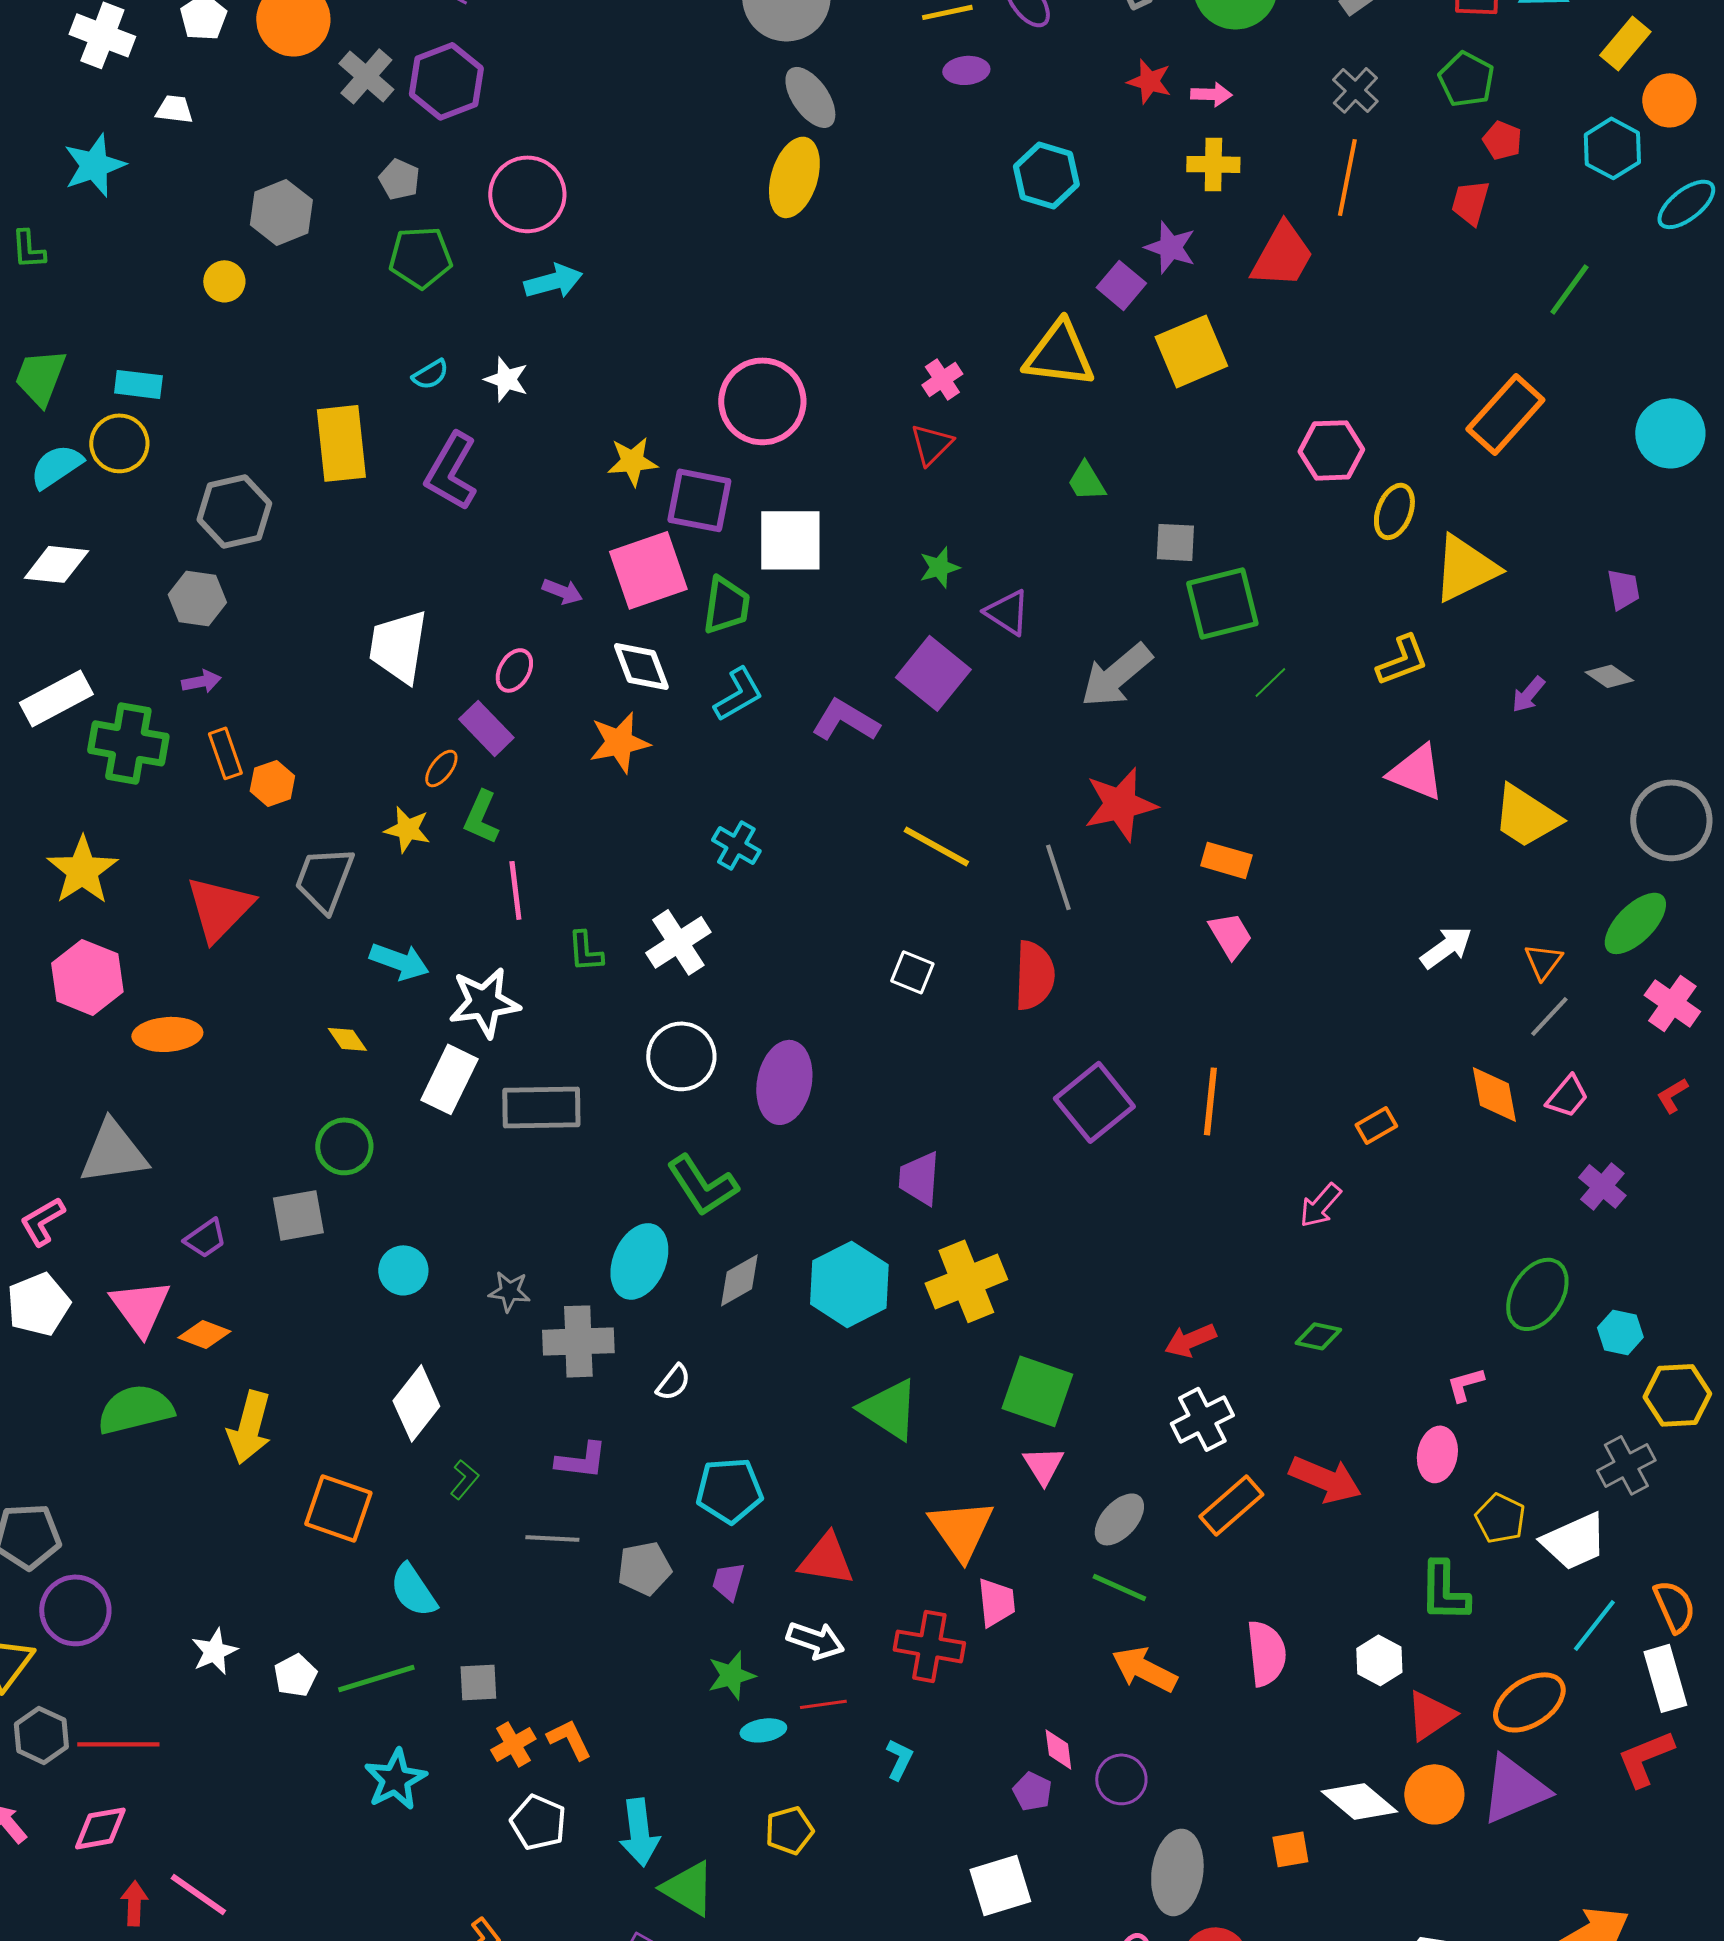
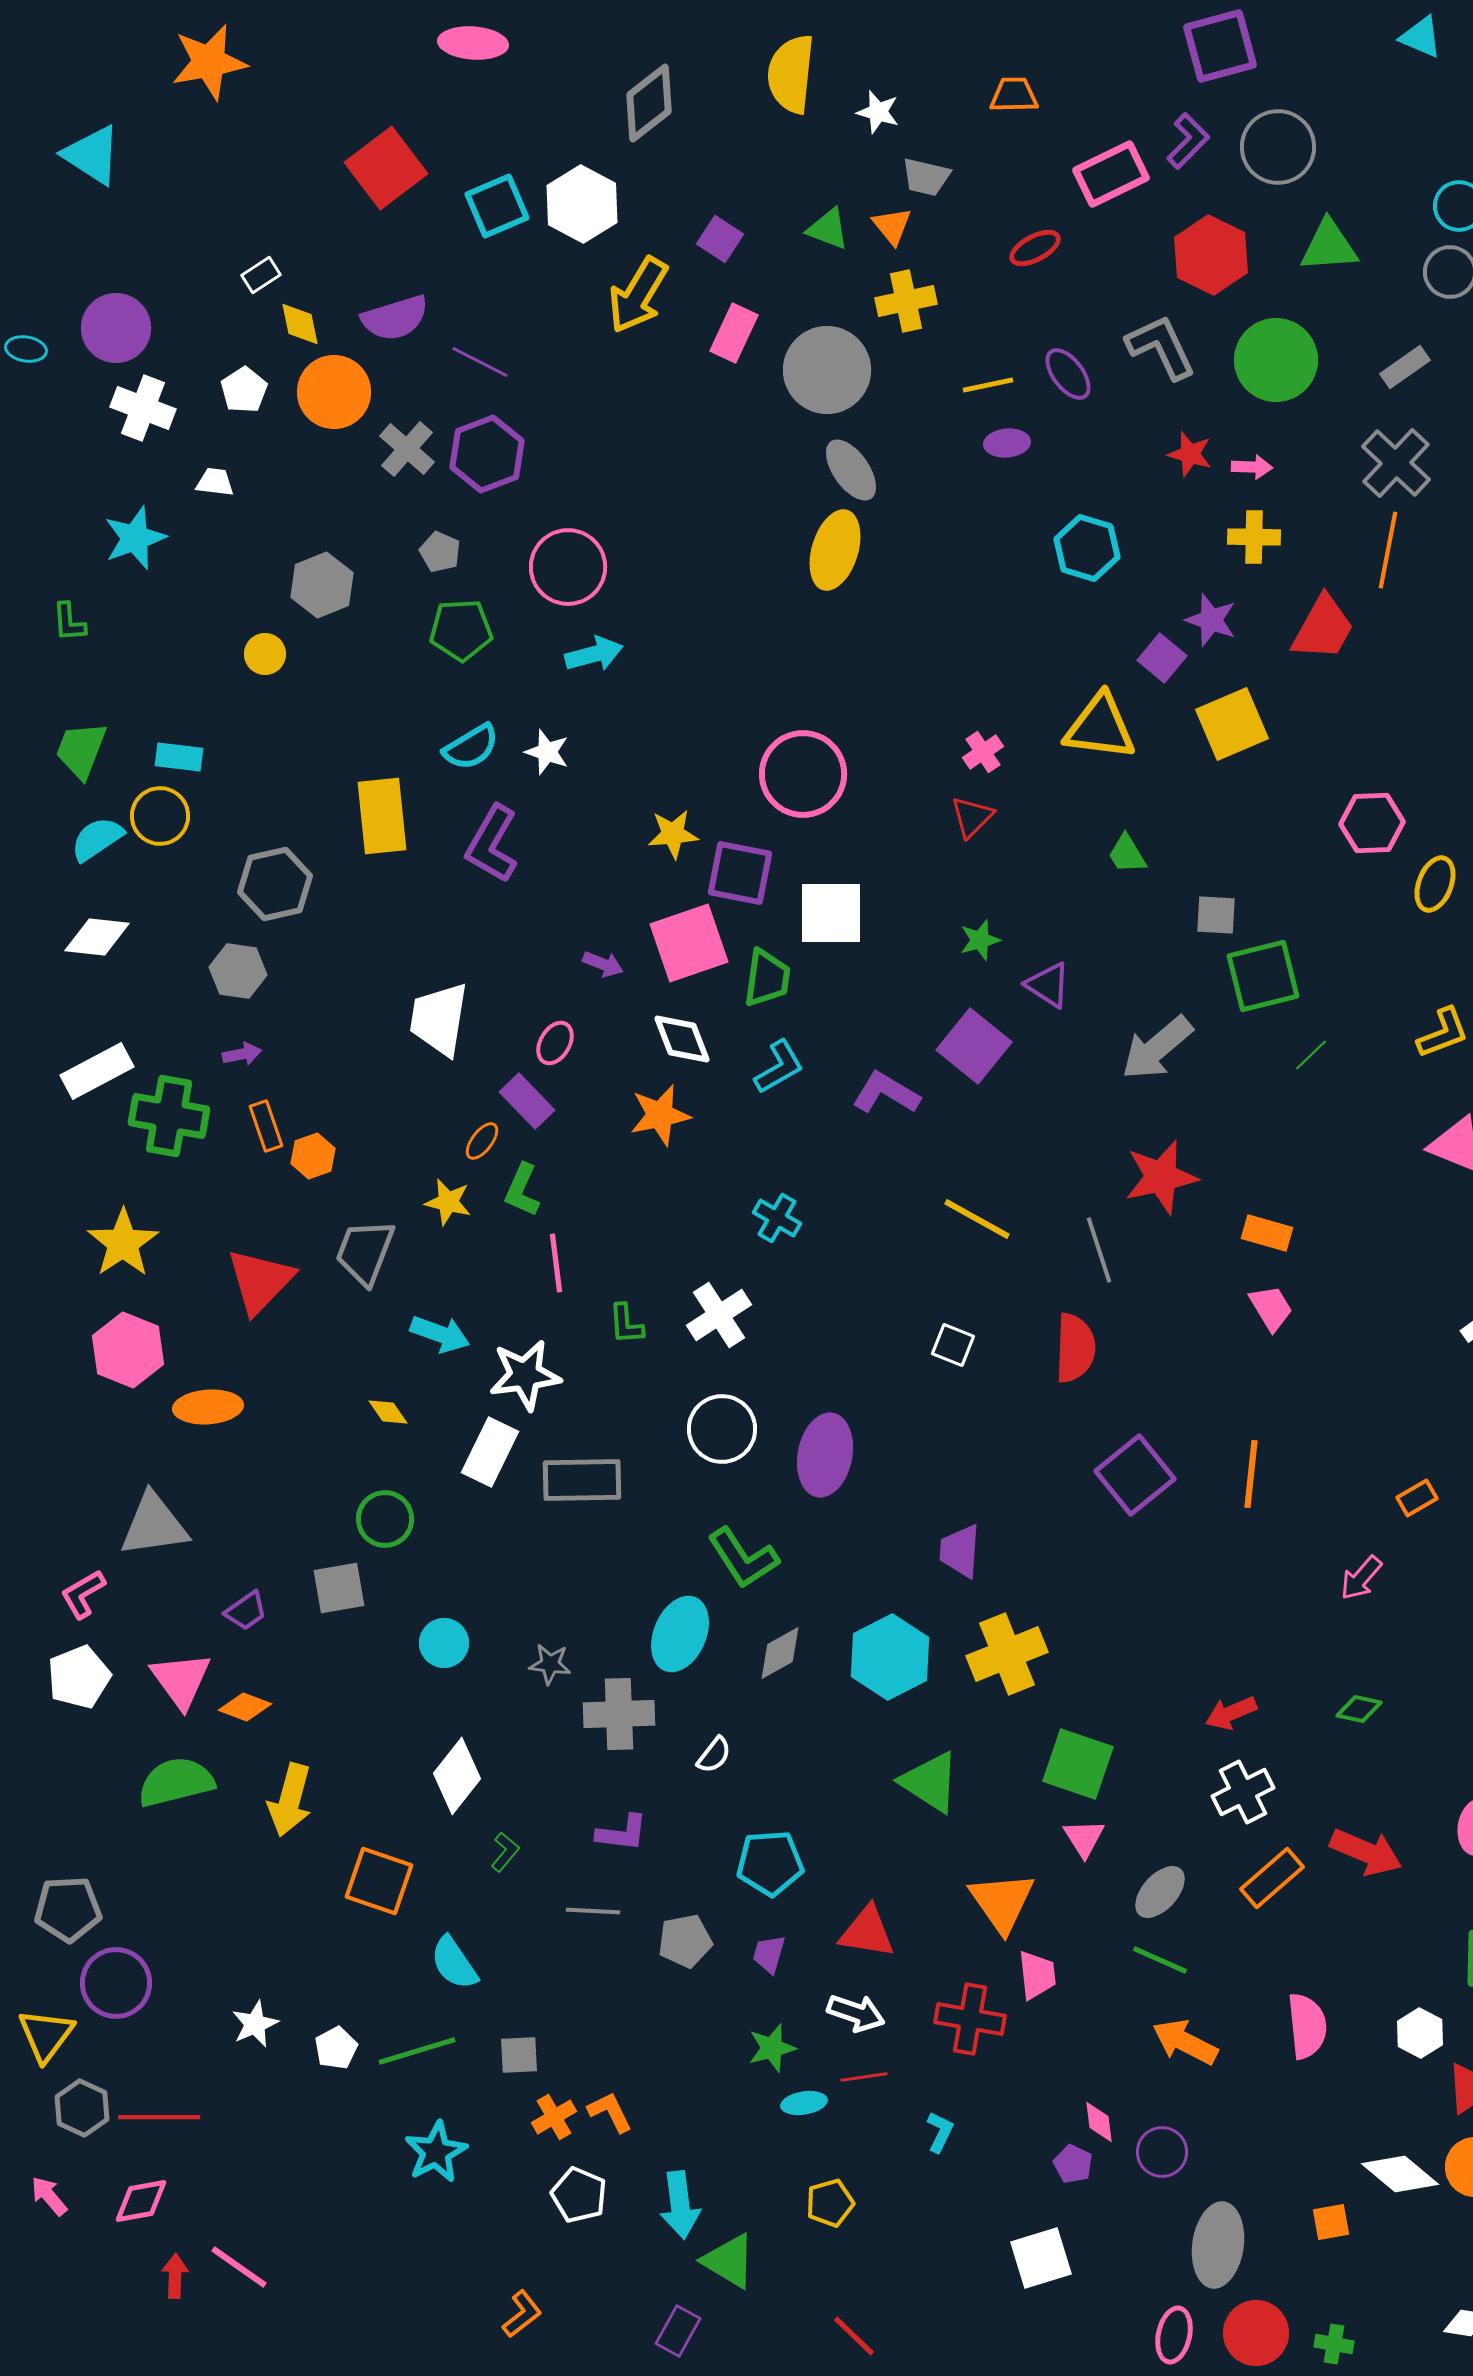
gray cross: (1355, 90) -> (1396, 463), size x1.5
cyan semicircle: (430, 374) -> (471, 747), size x1.5

